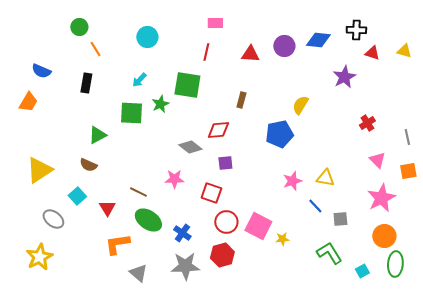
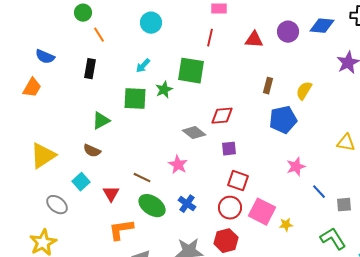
brown rectangle: (241, 100) -> (268, 86), moved
yellow triangle: (325, 178) -> (346, 143), moved
pink star: (174, 179) -> (178, 165), turned 30
red square: (211, 193) -> (238, 181), moved
blue cross: (182, 233) -> (187, 204), moved

